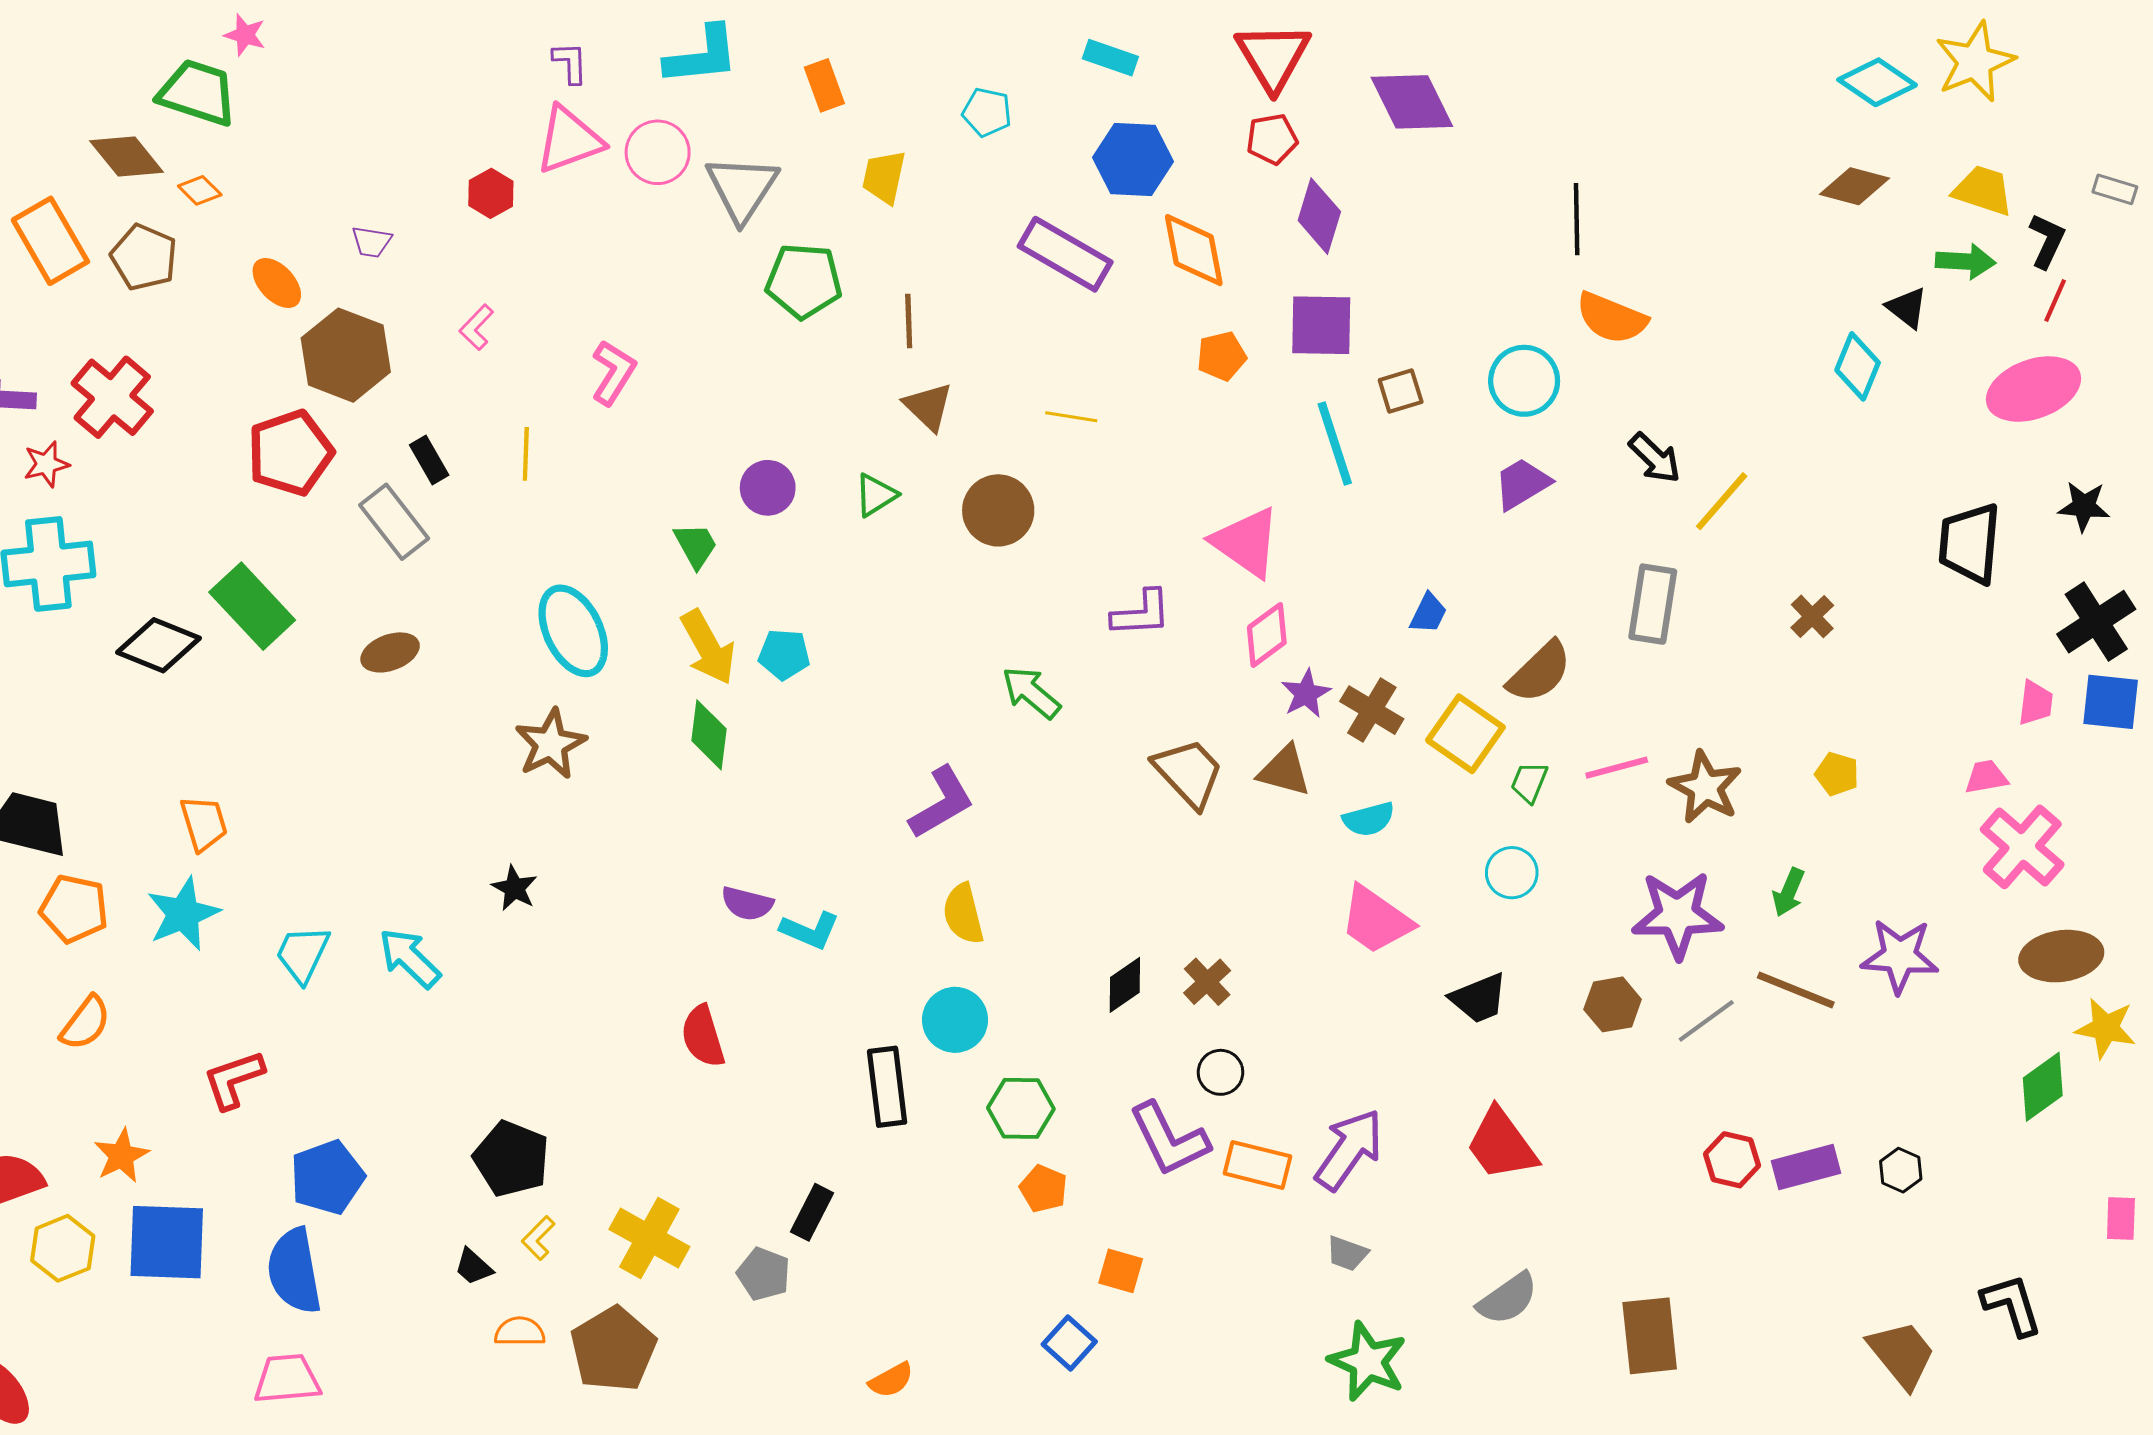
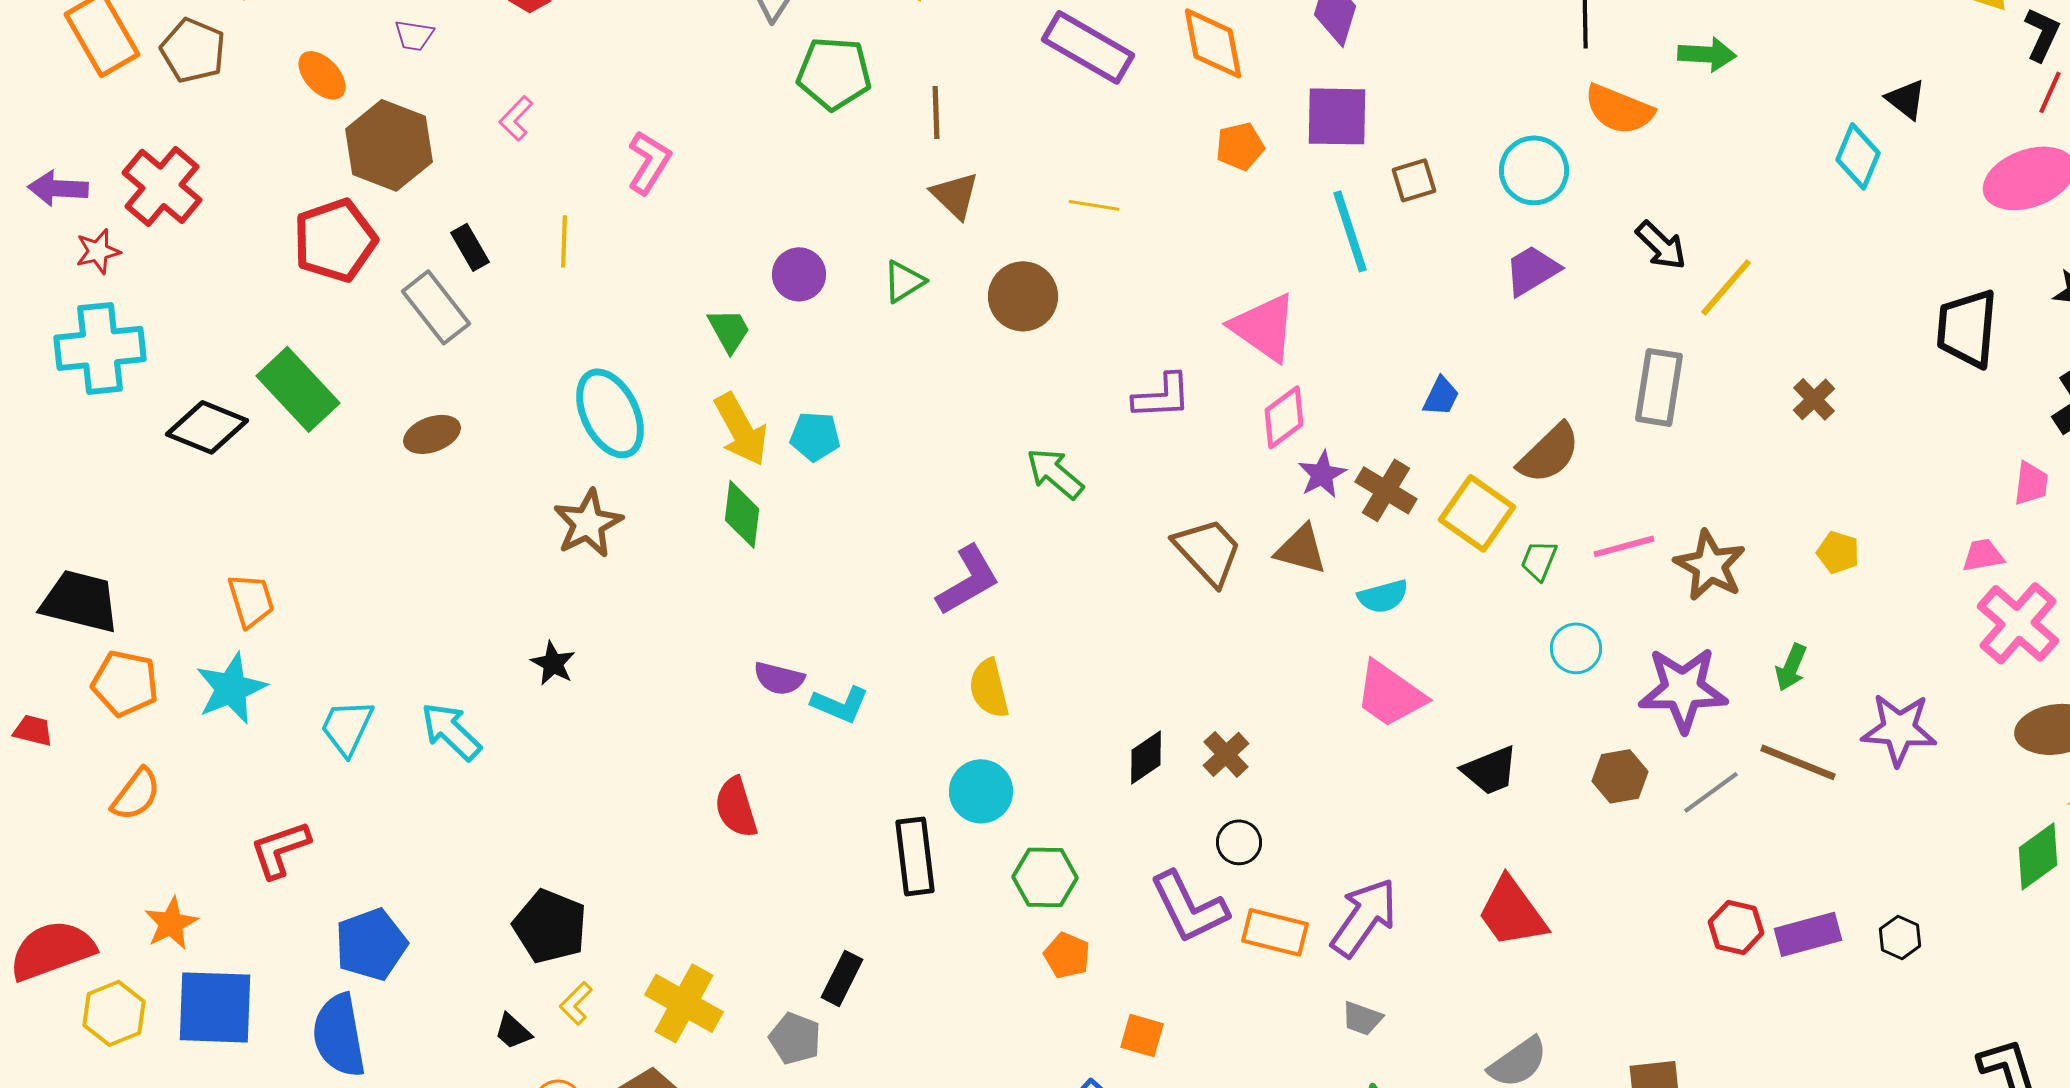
green arrow: (1966, 261) -> (1707, 54), moved
cyan circle: (1512, 873) -> (1576, 648), moved

